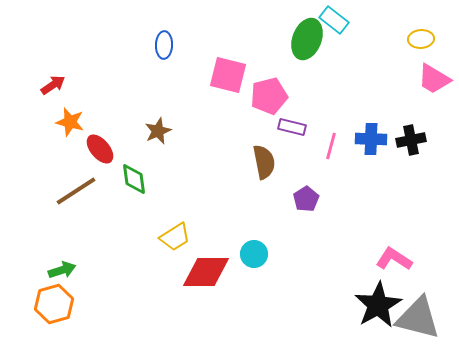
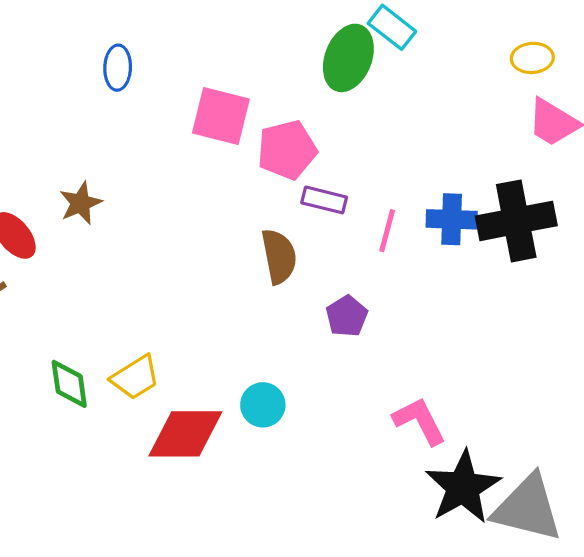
brown star: (158, 131) -> (81, 203), moved
black cross: (411, 140) -> (516, 221), size x1.6
green diamond: (134, 179) -> (69, 384), moved
pink L-shape: (394, 259) -> (419, 421), moved, turned 30

